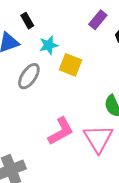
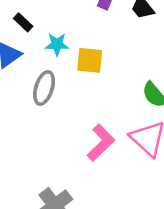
cyan star: (49, 45) -> (57, 44), turned 30

